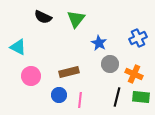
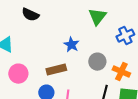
green triangle: (76, 19) -> (97, 17), moved
blue star: (99, 43) -> (71, 45), moved

